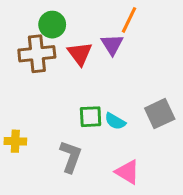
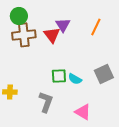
orange line: (129, 20) -> (96, 27), moved
green circle: (52, 25) -> (19, 16), moved
purple triangle: (112, 45) -> (63, 25), moved

